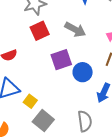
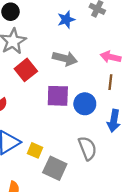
purple square: (61, 60) -> (58, 96), turned 35
gray semicircle: (85, 121) -> (87, 148), moved

